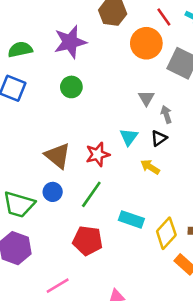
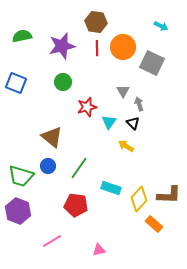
red line: (164, 17) -> (97, 48), moved, turned 35
green semicircle: (20, 49) -> (22, 36), moved
black triangle: (159, 138) -> (133, 123), turned -40
red star: (98, 154) -> (87, 107), moved

